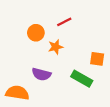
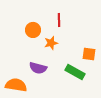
red line: (64, 22) -> (59, 20), turned -64

